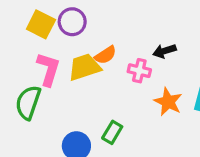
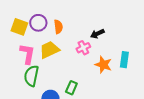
orange semicircle: (105, 55) -> (58, 27), moved, turned -56
pink cross: (139, 71) -> (83, 48), turned -32
green semicircle: (28, 103) -> (31, 76), moved

